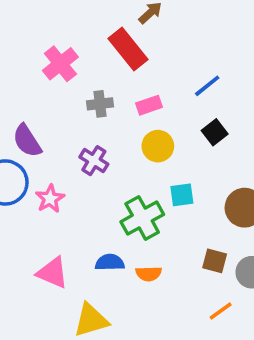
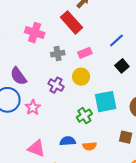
pink cross: (60, 64) -> (35, 33), turned -30
yellow circle: (158, 146) -> (81, 77), moved
cyan square: (182, 195) -> (106, 102), size x1.6
green cross: (142, 218) -> (84, 116), size x0.7

